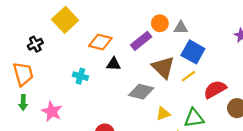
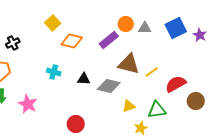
yellow square: (65, 20) -> (53, 23), moved, size x0.7
blue square: (193, 52) -> (176, 28), moved, turned 35
black triangle: (114, 64) -> (84, 79), moved
brown triangle: (163, 67) -> (129, 64), turned -30

